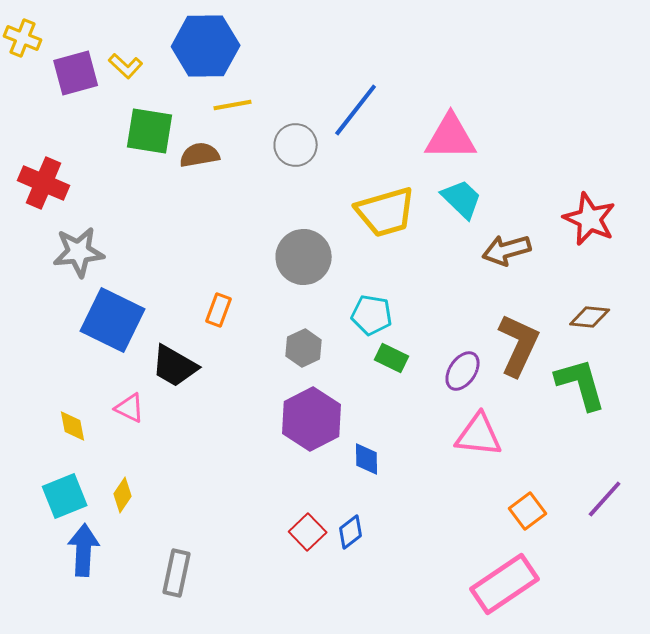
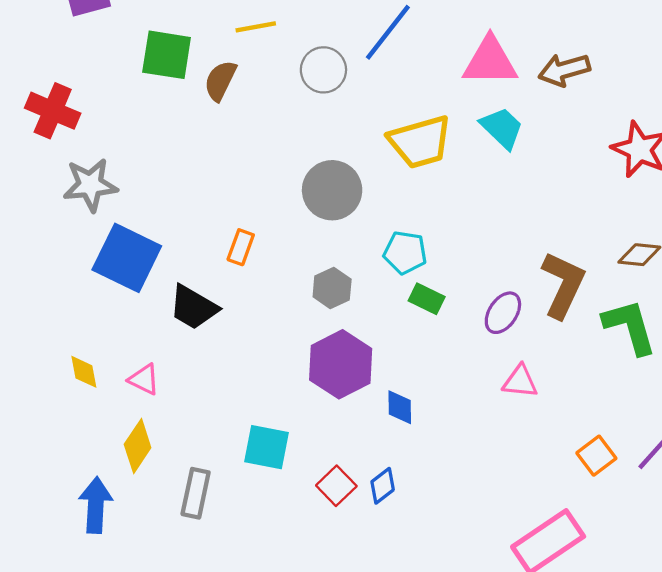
brown semicircle: (200, 155) -> (220, 81), turned -54
brown arrow: (507, 250) -> (564, 70), moved
pink triangle: (130, 408) -> (144, 379), moved
pink triangle: (479, 435) -> (520, 382), size x0.7
yellow diamond: (123, 495) -> (138, 446), size x1.4
cyan square: (65, 496) -> (267, 447), moved, turned 33
orange square: (528, 511) -> (596, 456), moved
gray rectangle: (177, 573) -> (196, 493), moved

